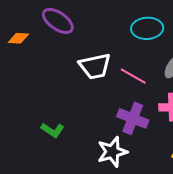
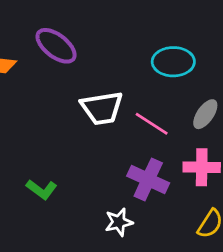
white star: (112, 152) -> (119, 222), size x0.7

